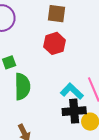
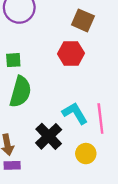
black cross: (74, 111) -> (49, 136), moved, turned 35

